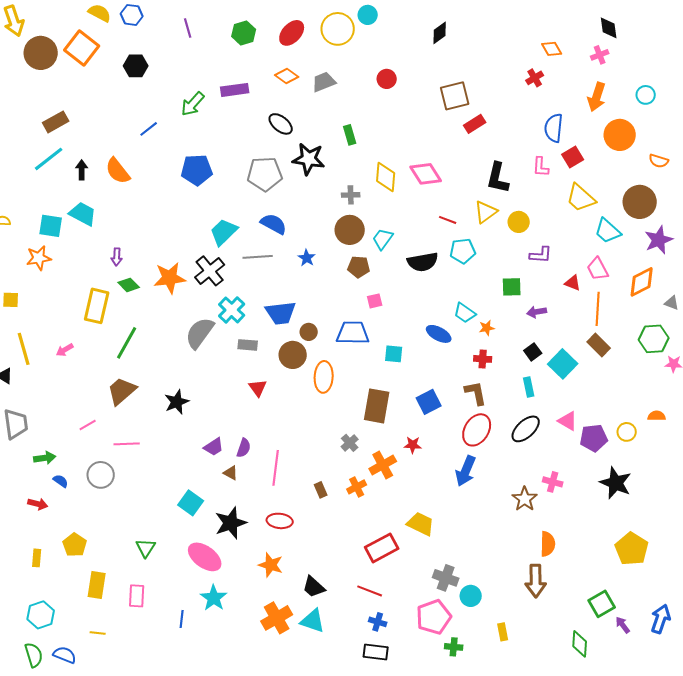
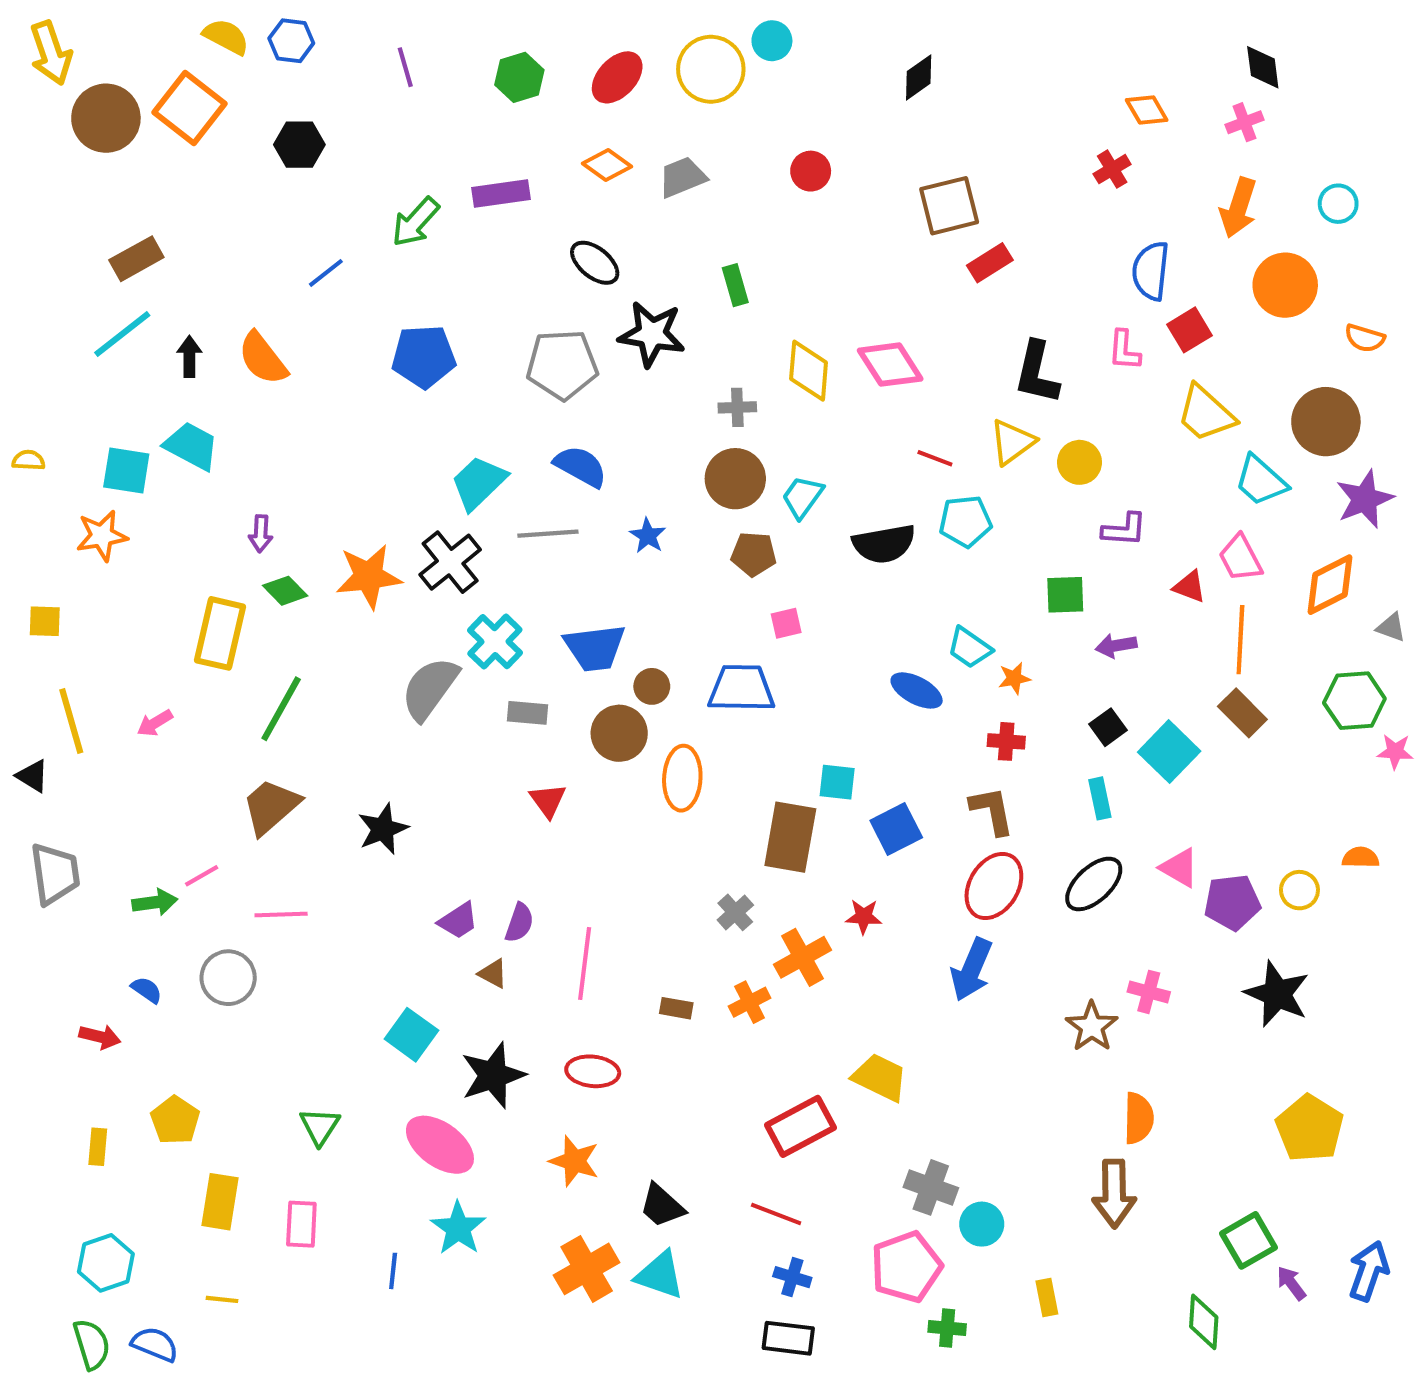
cyan square: (394, 354) -> (837, 782), moved
green arrow: (45, 458) -> (155, 902), moved
brown rectangle: (321, 490) -> (676, 1008), turned -56

